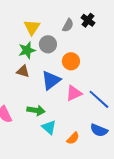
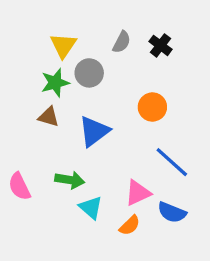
black cross: (88, 20) -> (161, 45), moved
orange circle: (71, 61) -> (152, 107), moved
pink triangle: (74, 93) -> (138, 193), moved

